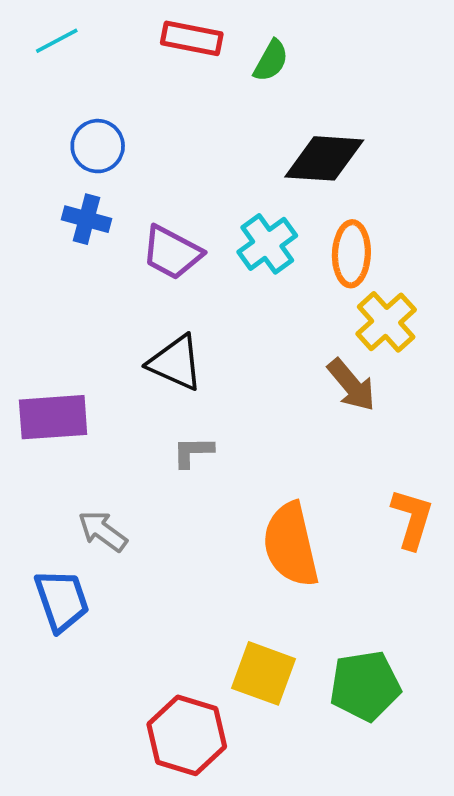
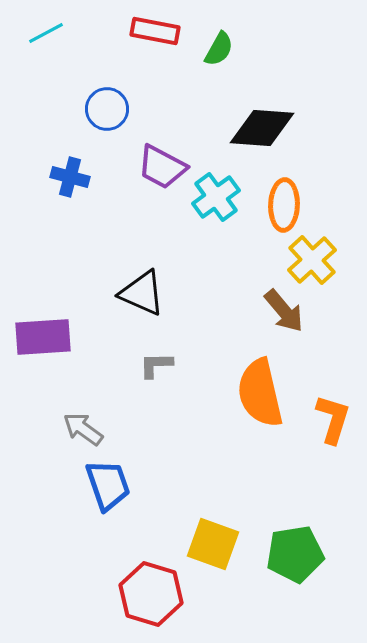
blue circle: (98, 146) -> (107, 109), moved
purple trapezoid: (172, 253) -> (162, 167), moved
orange semicircle: (291, 545) -> (260, 393), moved
blue trapezoid: (62, 600) -> (108, 485), moved

